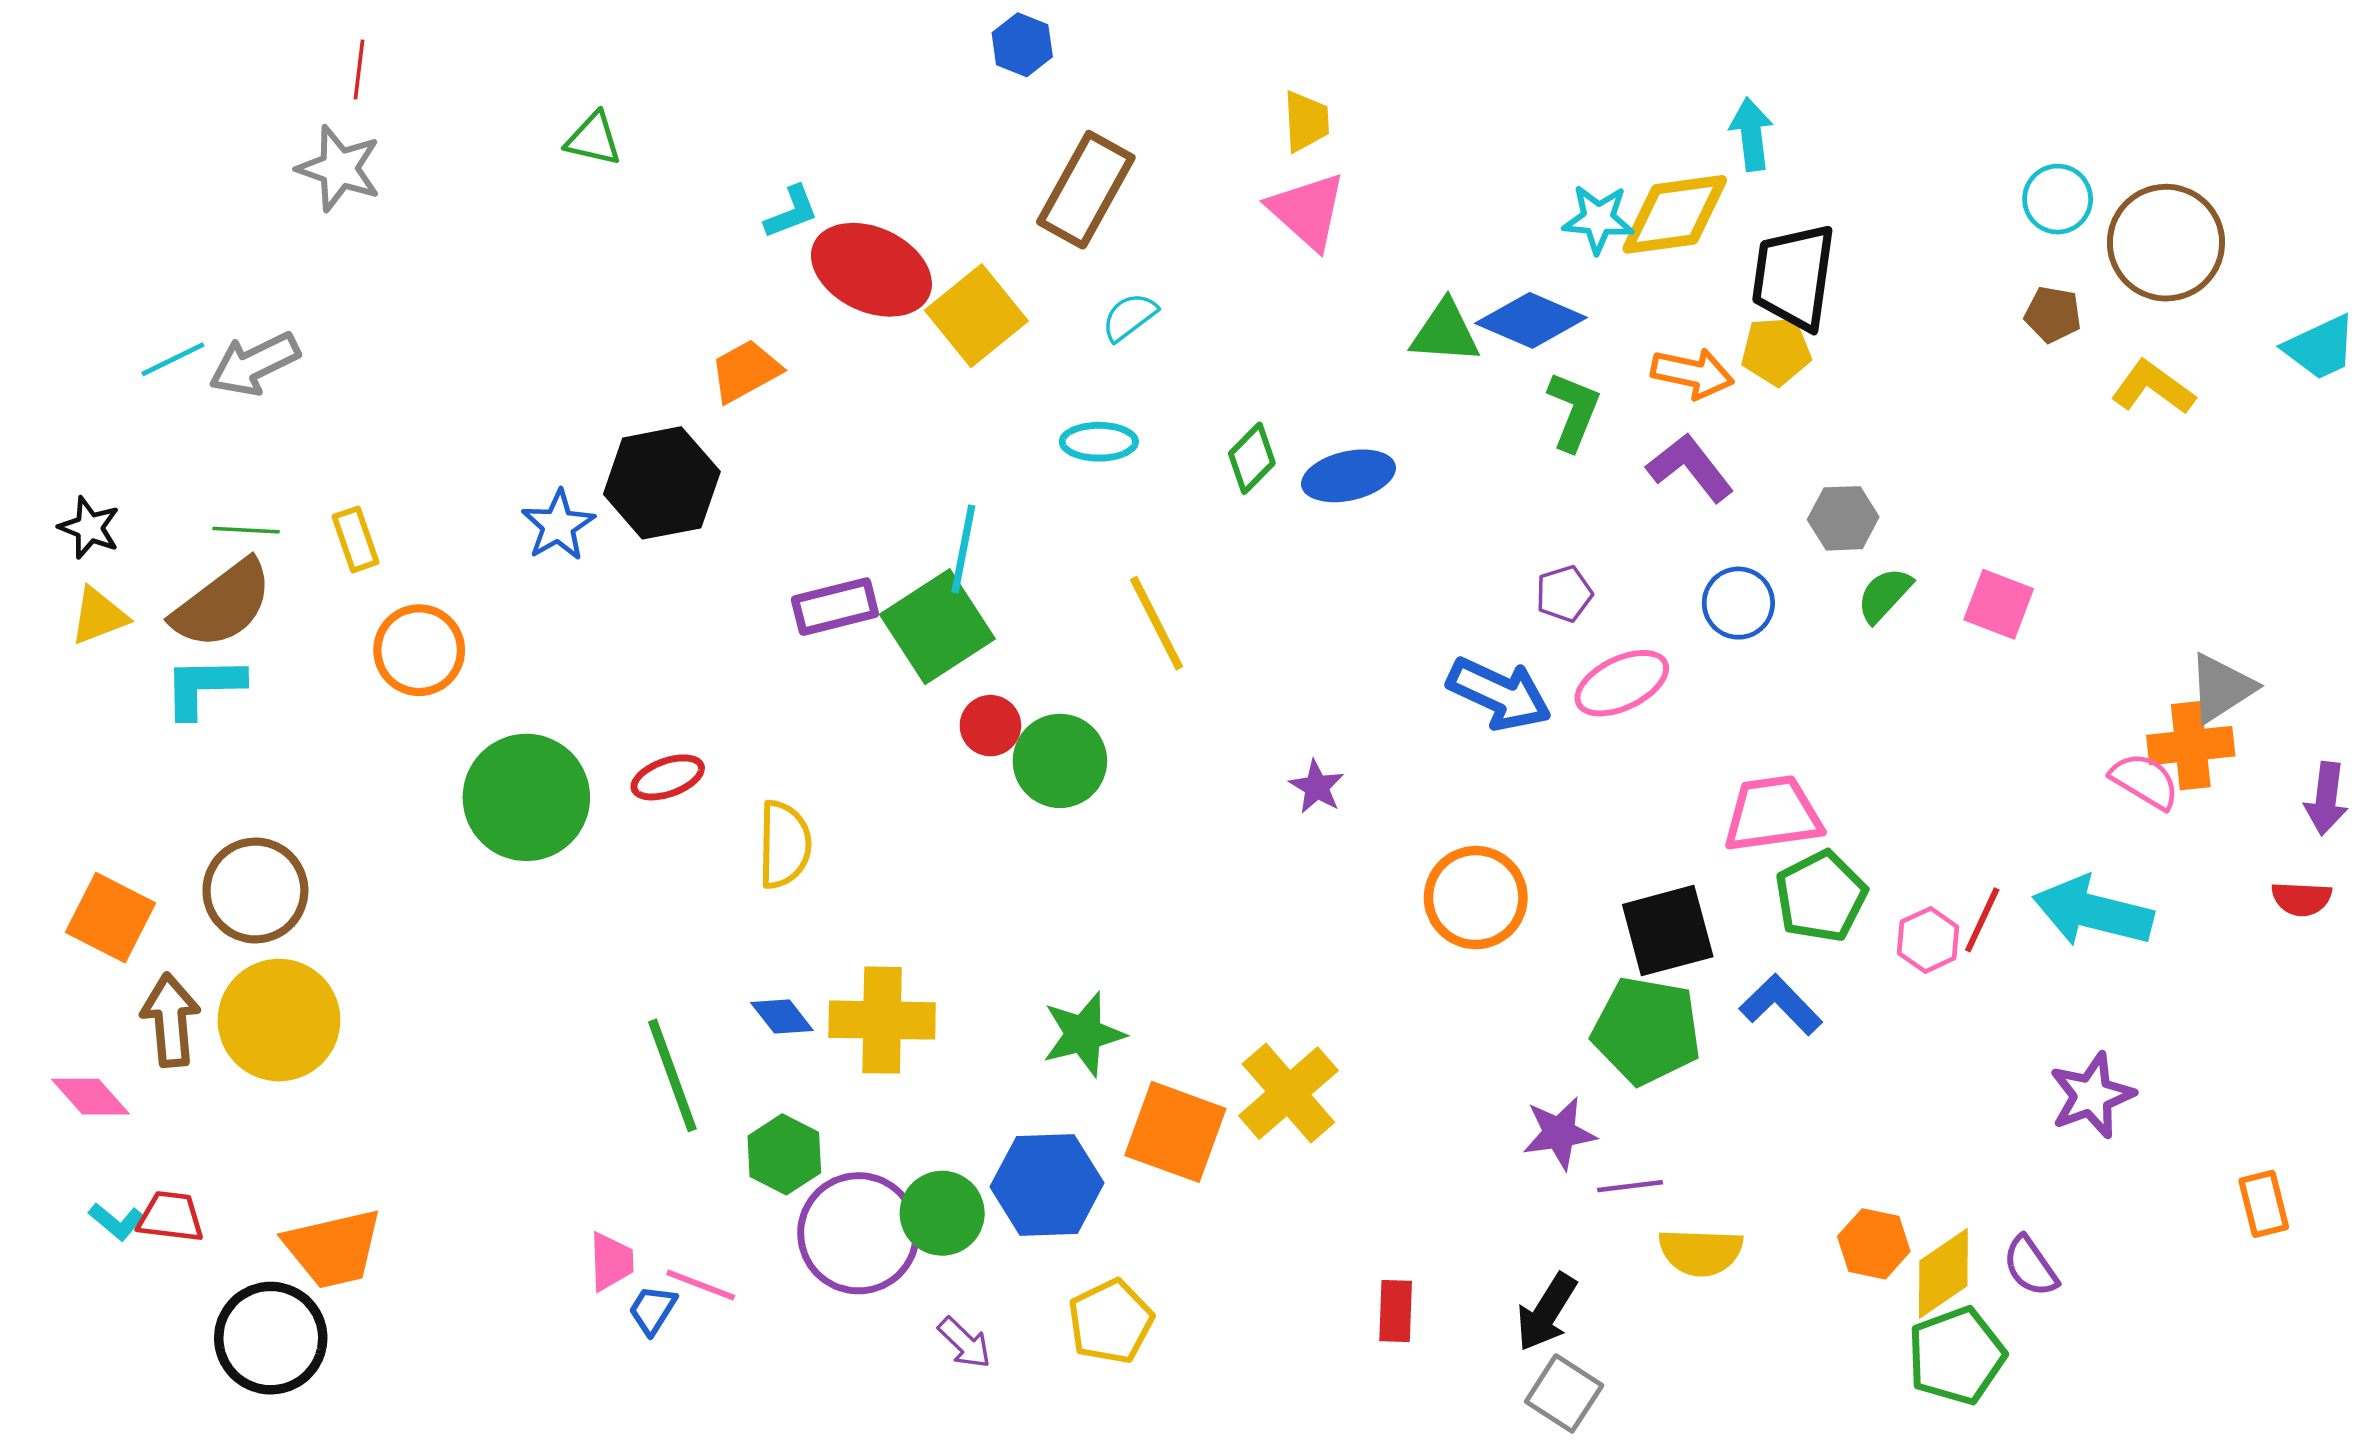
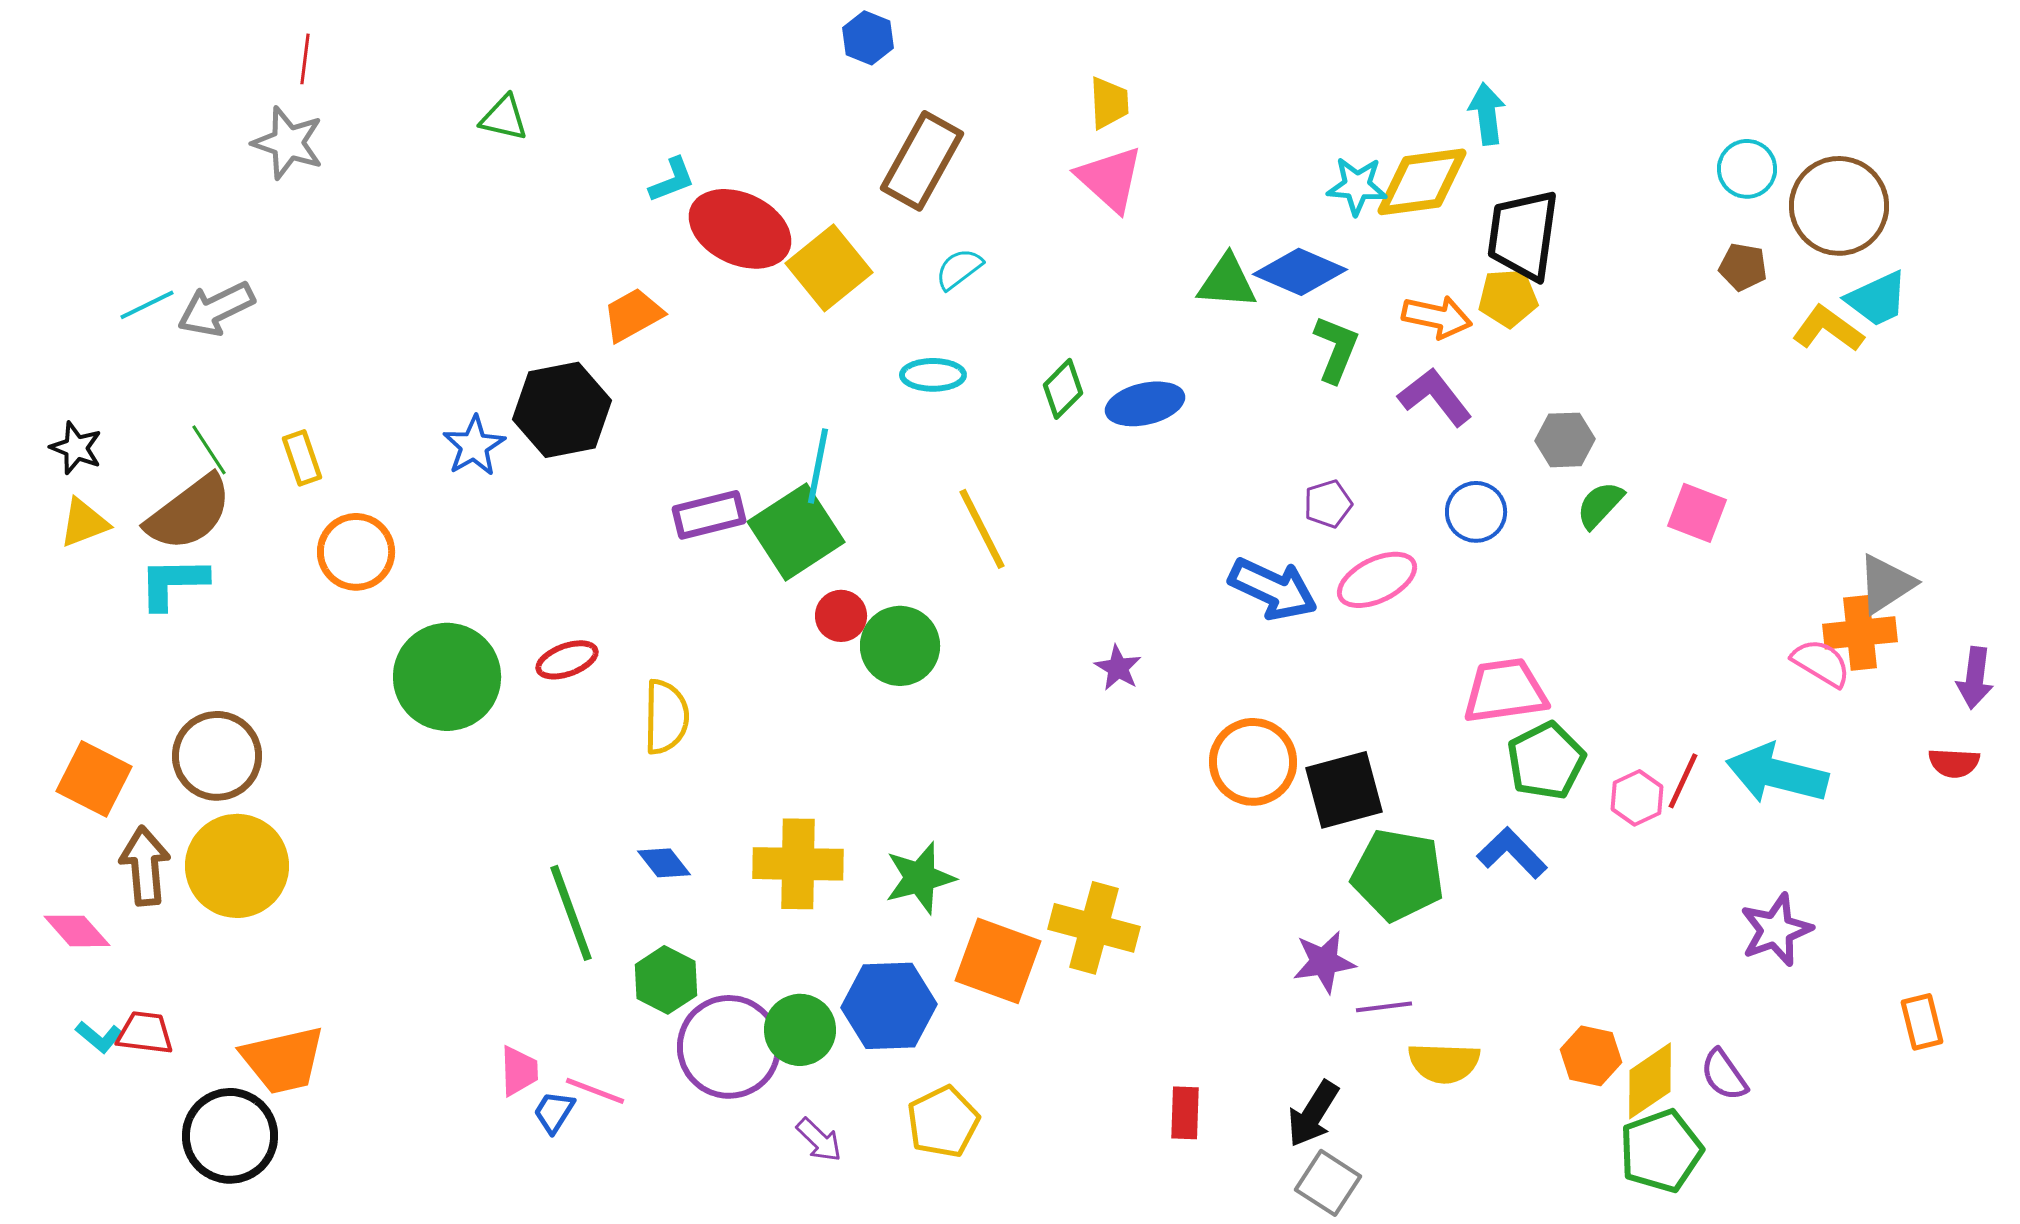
cyan trapezoid: (2320, 347) -> (1877, 299), moved
green line: (246, 530) -> (209, 450), turned 54
black square: (1668, 931) -> (1344, 790), moved
yellow cross: (882, 1020) -> (798, 864), moved
yellow cross: (1288, 1093) -> (1094, 928), turned -34

